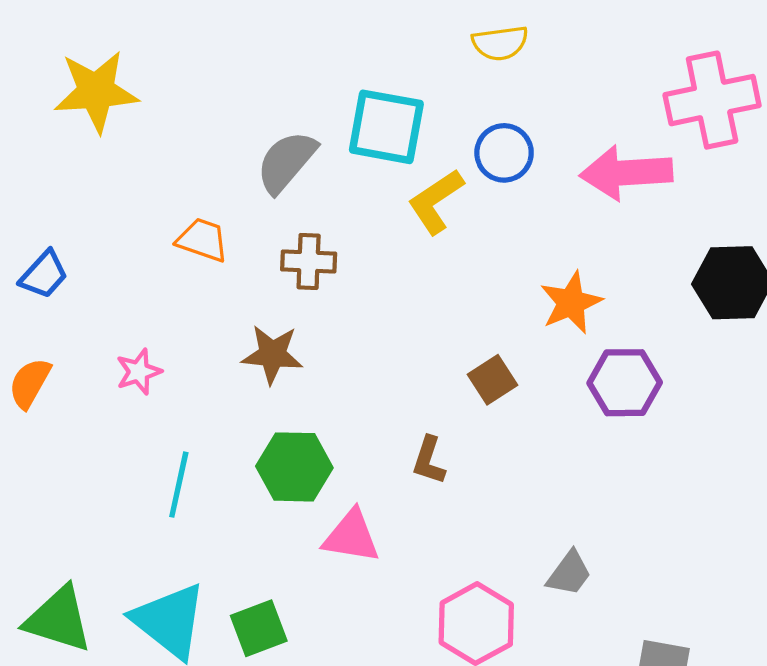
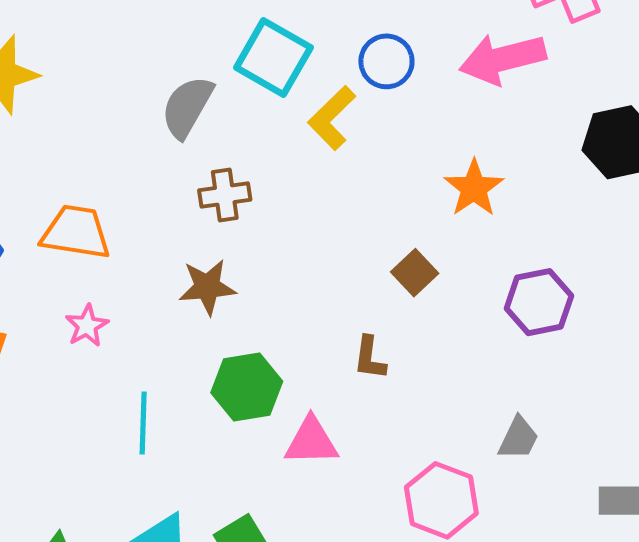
cyan square: (386, 127) -> (273, 57), turned 30
orange trapezoid: (202, 240) -> (76, 232), moved, size x1.4
purple hexagon: (625, 383) -> (539, 302), moved

